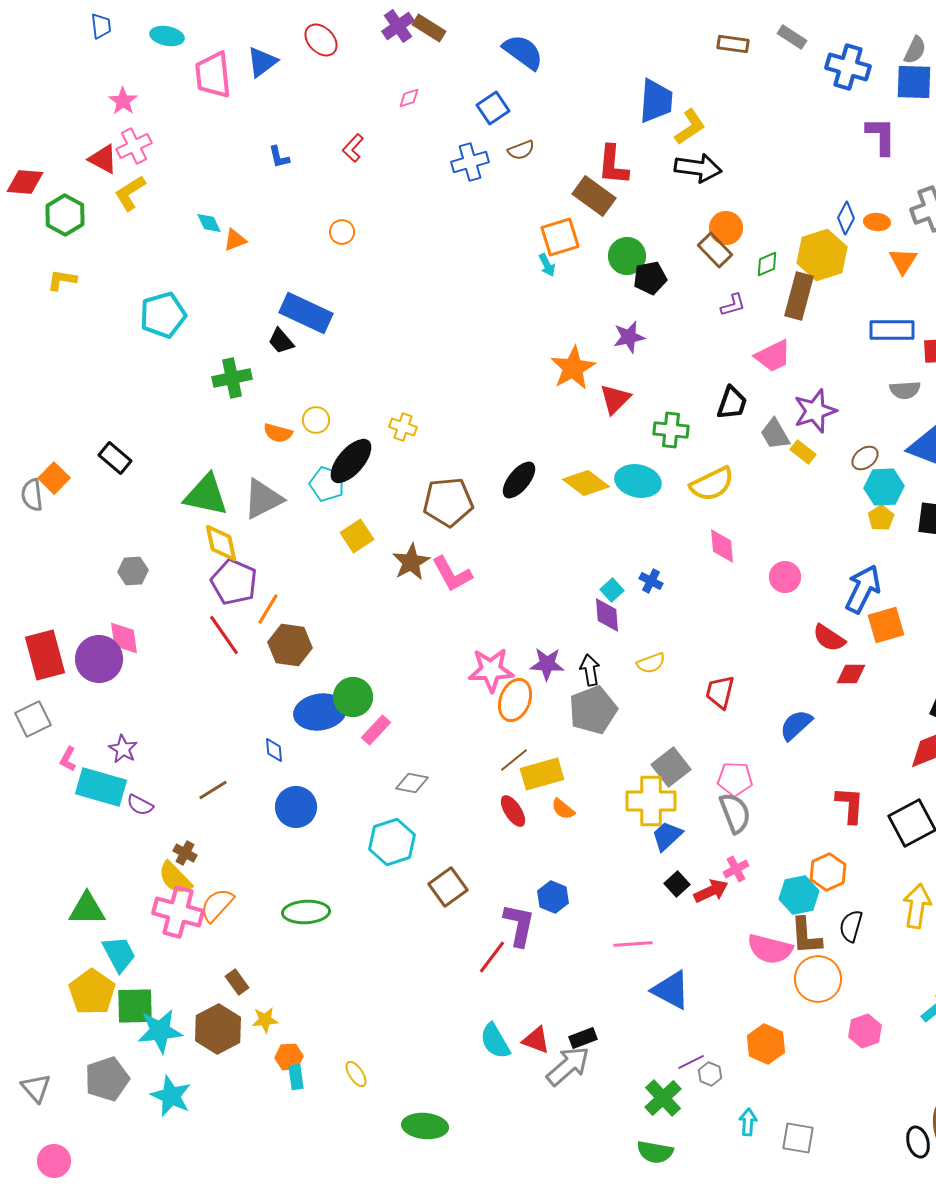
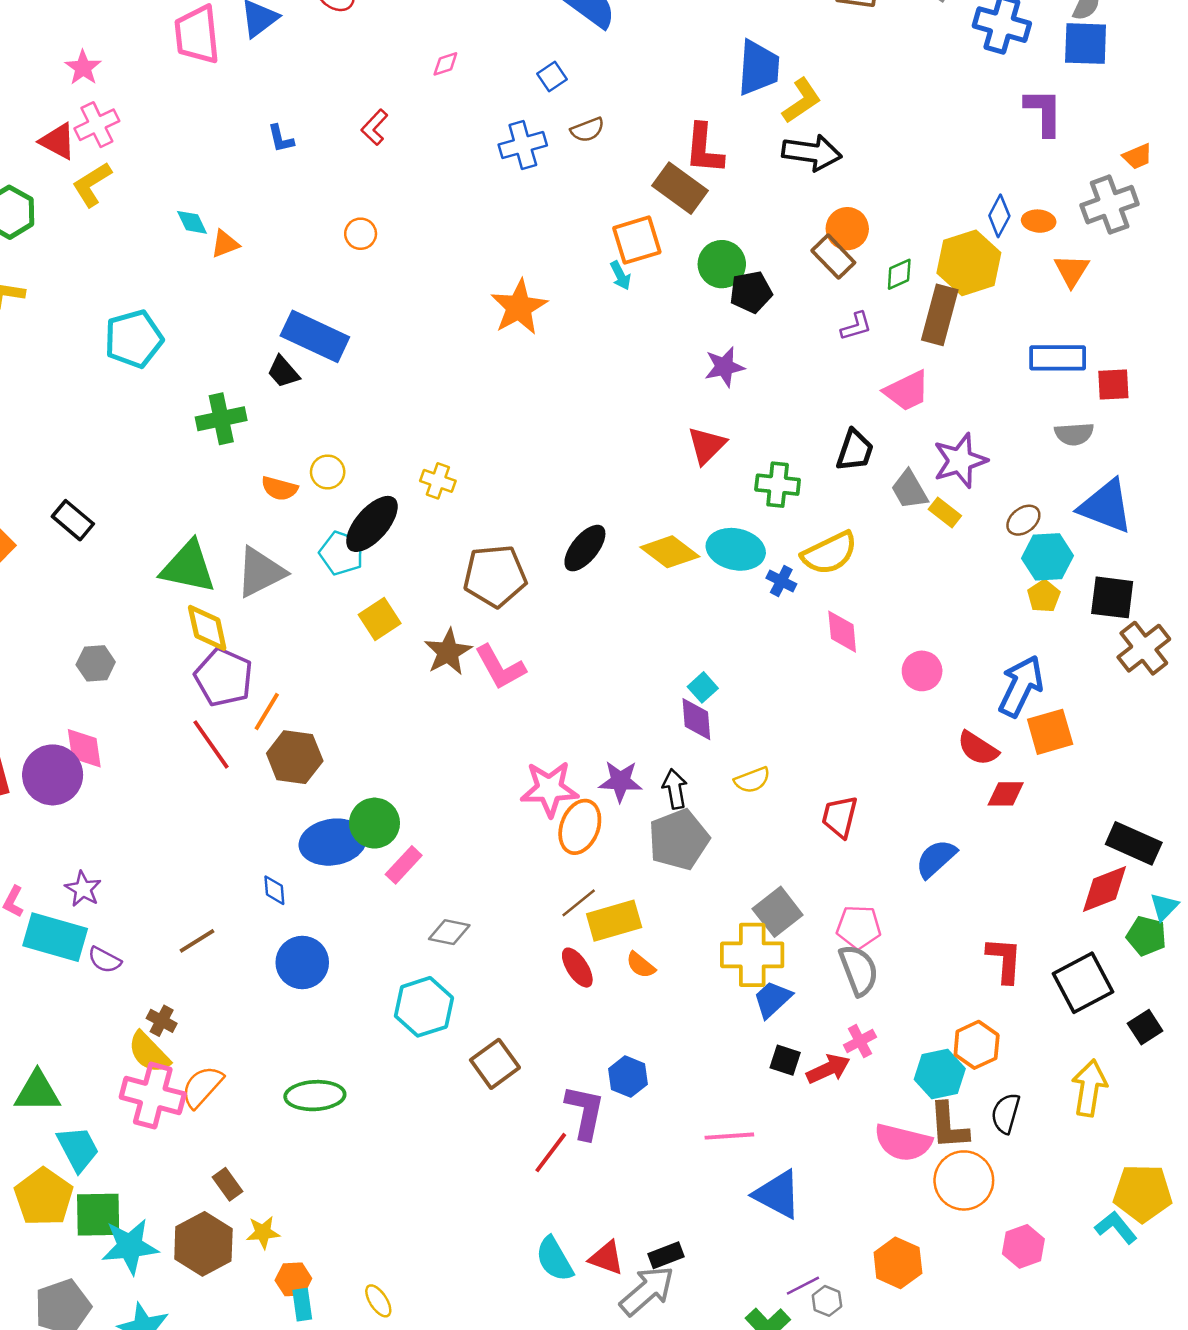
blue square: (493, 108) -> (552, 77), size x0.7
orange star: (573, 368) -> (519, 307), moved
blue cross: (651, 581) -> (781, 581), moved
black square: (677, 884) -> (785, 1060), turned -30

